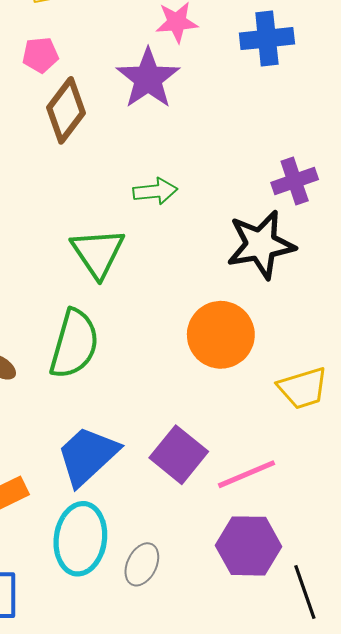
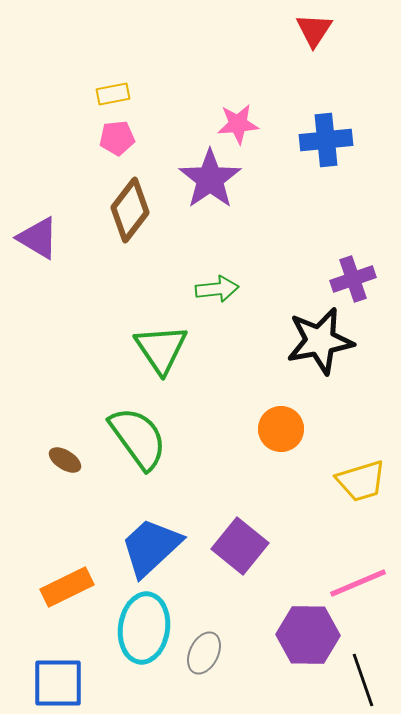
pink pentagon: (40, 55) -> (117, 138), moved
orange circle: (221, 335) -> (281, 429), size x0.7
green semicircle: (74, 344) -> (138, 438), turned -52
pink line: (246, 474) -> (358, 583), moved

